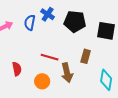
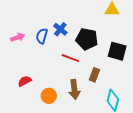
red line: (50, 57) -> (70, 58), moved
red semicircle: (17, 69) -> (25, 81), turned -112

